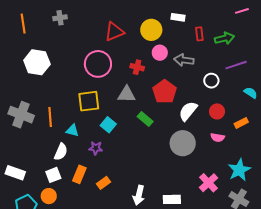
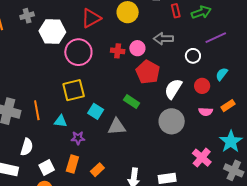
gray cross: (60, 18) -> (27, 16), moved
pink circle: (160, 53) -> (137, 48), moved
white hexagon: (37, 62) -> (52, 31), moved
cyan semicircle: (251, 93) -> (222, 74), moved, turned -80
gray triangle: (127, 94) -> (117, 127), moved
orange rectangle: (241, 123) -> (228, 106), moved
purple star: (96, 148) -> (78, 138), moved
white semicircle: (61, 152) -> (27, 147), moved

